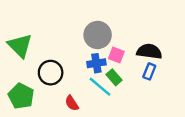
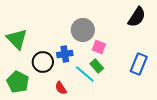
black semicircle: (149, 51) -> (137, 17), moved, turned 115
blue cross: (96, 63) -> (65, 54), moved
blue rectangle: (149, 71) -> (139, 64), moved, size x1.5

